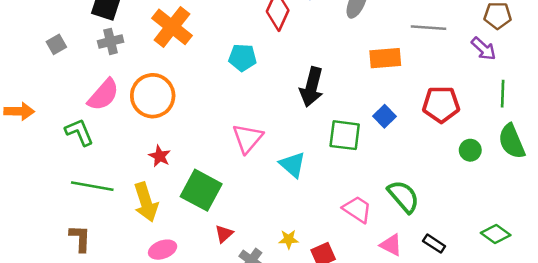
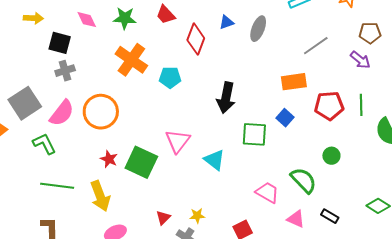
orange cross: (172, 27) -> (131, 60), moved
gray line: (428, 28) -> (316, 46), turned -36
gray square: (56, 44) -> (25, 103), moved, size x2.0
orange rectangle: (385, 58) -> (294, 82), moved
green line: (503, 94) -> (361, 105), moved
green circle: (470, 150) -> (331, 156), moved
green square: (201, 190) -> (141, 162), moved
yellow star: (289, 239) -> (197, 216), moved

